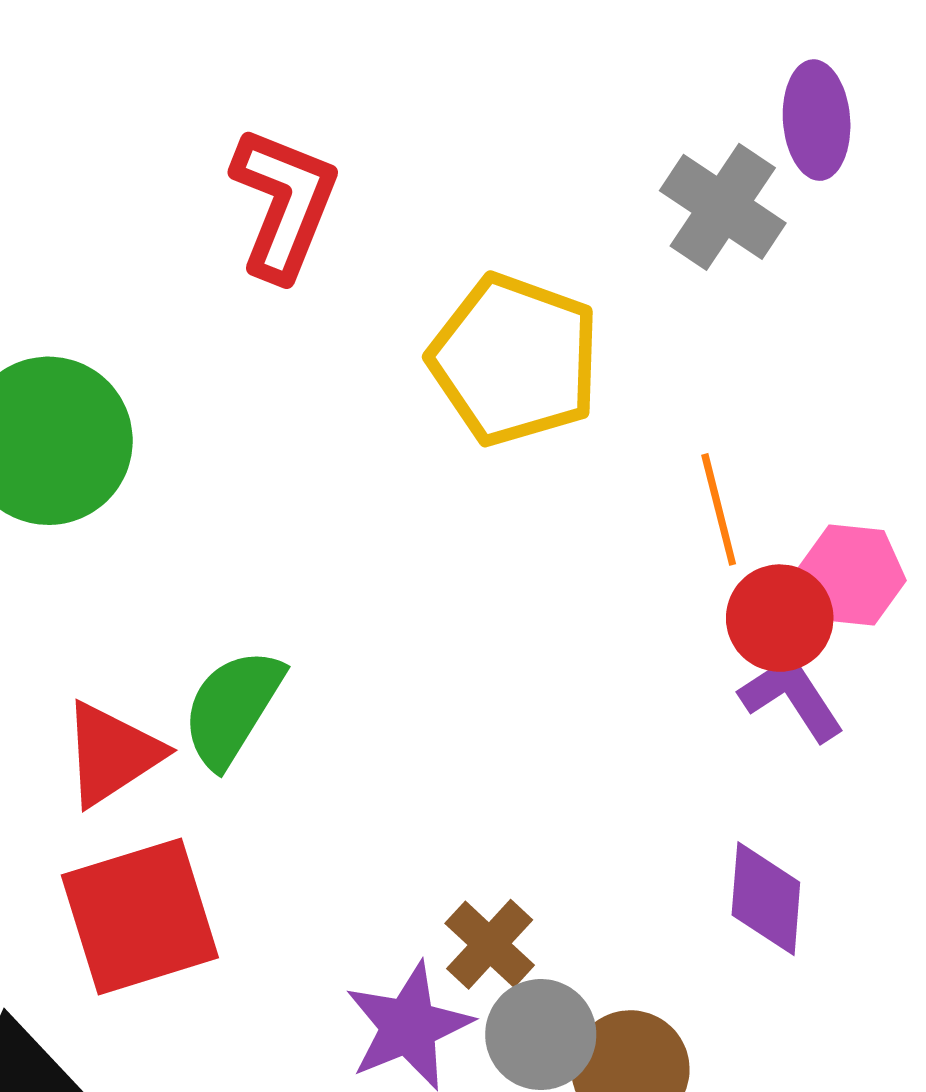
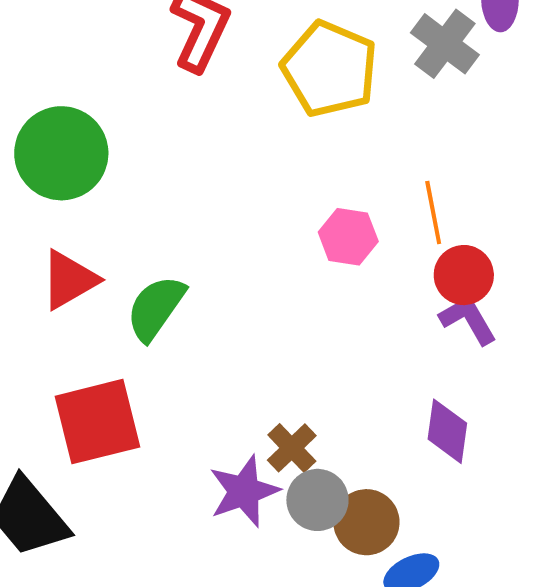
yellow pentagon: (515, 360) -> (330, 69), moved
pink hexagon: (852, 575) -> (348, 237), moved
red triangle: (112, 754) -> (69, 280), moved

